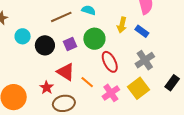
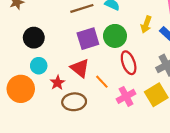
cyan circle: (23, 36) -> (39, 66), moved
purple square: (70, 44) -> (88, 39), size x1.5
black circle: (45, 45) -> (34, 38), moved

